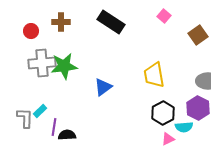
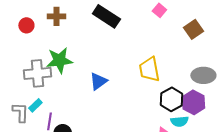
gray cross: (42, 63) -> (37, 73), moved
black hexagon: (163, 113) -> (171, 99), moved

